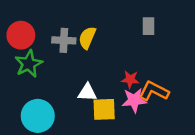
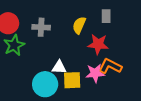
yellow semicircle: (87, 38) -> (79, 25), moved
red star: (130, 79) -> (98, 44), moved, size x1.5
cyan circle: (38, 116) -> (45, 84), moved

